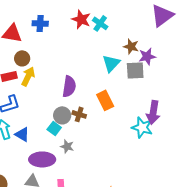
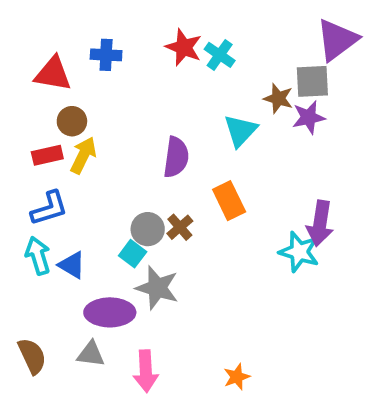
gray square: (135, 70) -> (312, 81), moved
purple semicircle: (69, 86) -> (176, 157), moved
brown cross: (79, 114) -> (180, 227), turned 32
gray star: (67, 146) -> (157, 288), size x1.6

